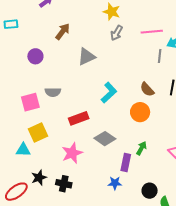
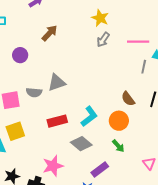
gray triangle: (87, 57) -> (57, 83), moved
cyan L-shape: (109, 93) -> (89, 116), moved
green arrow: (141, 148) -> (118, 146), moved, turned 104
pink star: (72, 153) -> (53, 166), moved
purple rectangle: (126, 163) -> (100, 169), turned 36

